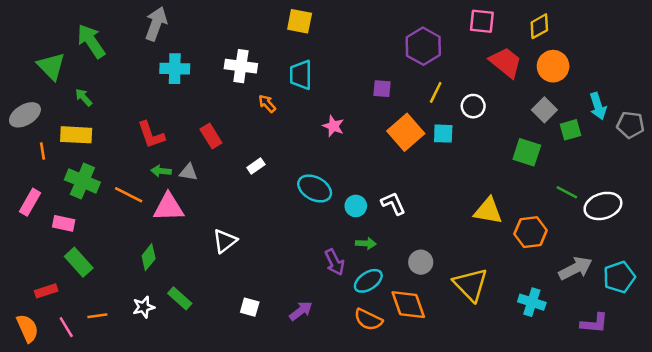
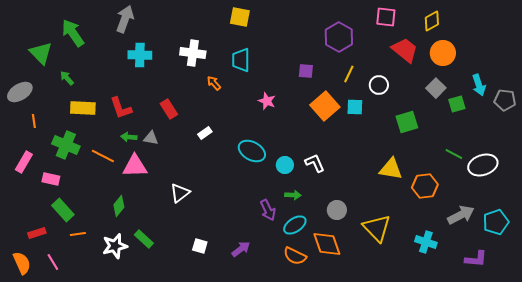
yellow rectangle: (76, 135) -> (83, 108), moved
green square: (527, 152) -> (407, 122), moved, turned -35
white star: (144, 307) -> (115, 246), size x1.4
orange line: (97, 316) -> (78, 234), moved

